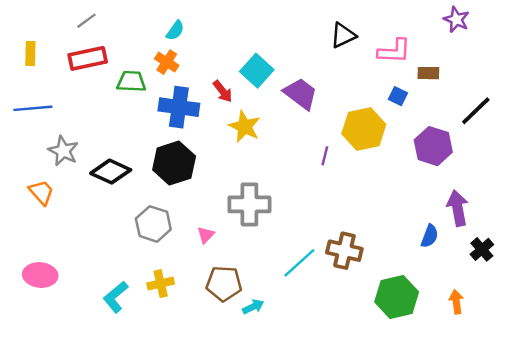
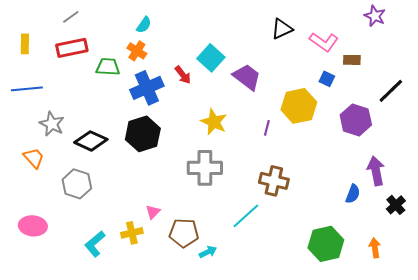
pink L-shape: (394, 51) -> (324, 42), turned 32
blue cross: (179, 107) -> (147, 88), turned -32
yellow star: (245, 127) -> (214, 122), moved
gray hexagon: (153, 224) -> (77, 184), moved
pink triangle: (206, 235) -> (153, 212), moved
brown cross: (344, 251) -> (274, 181), moved

